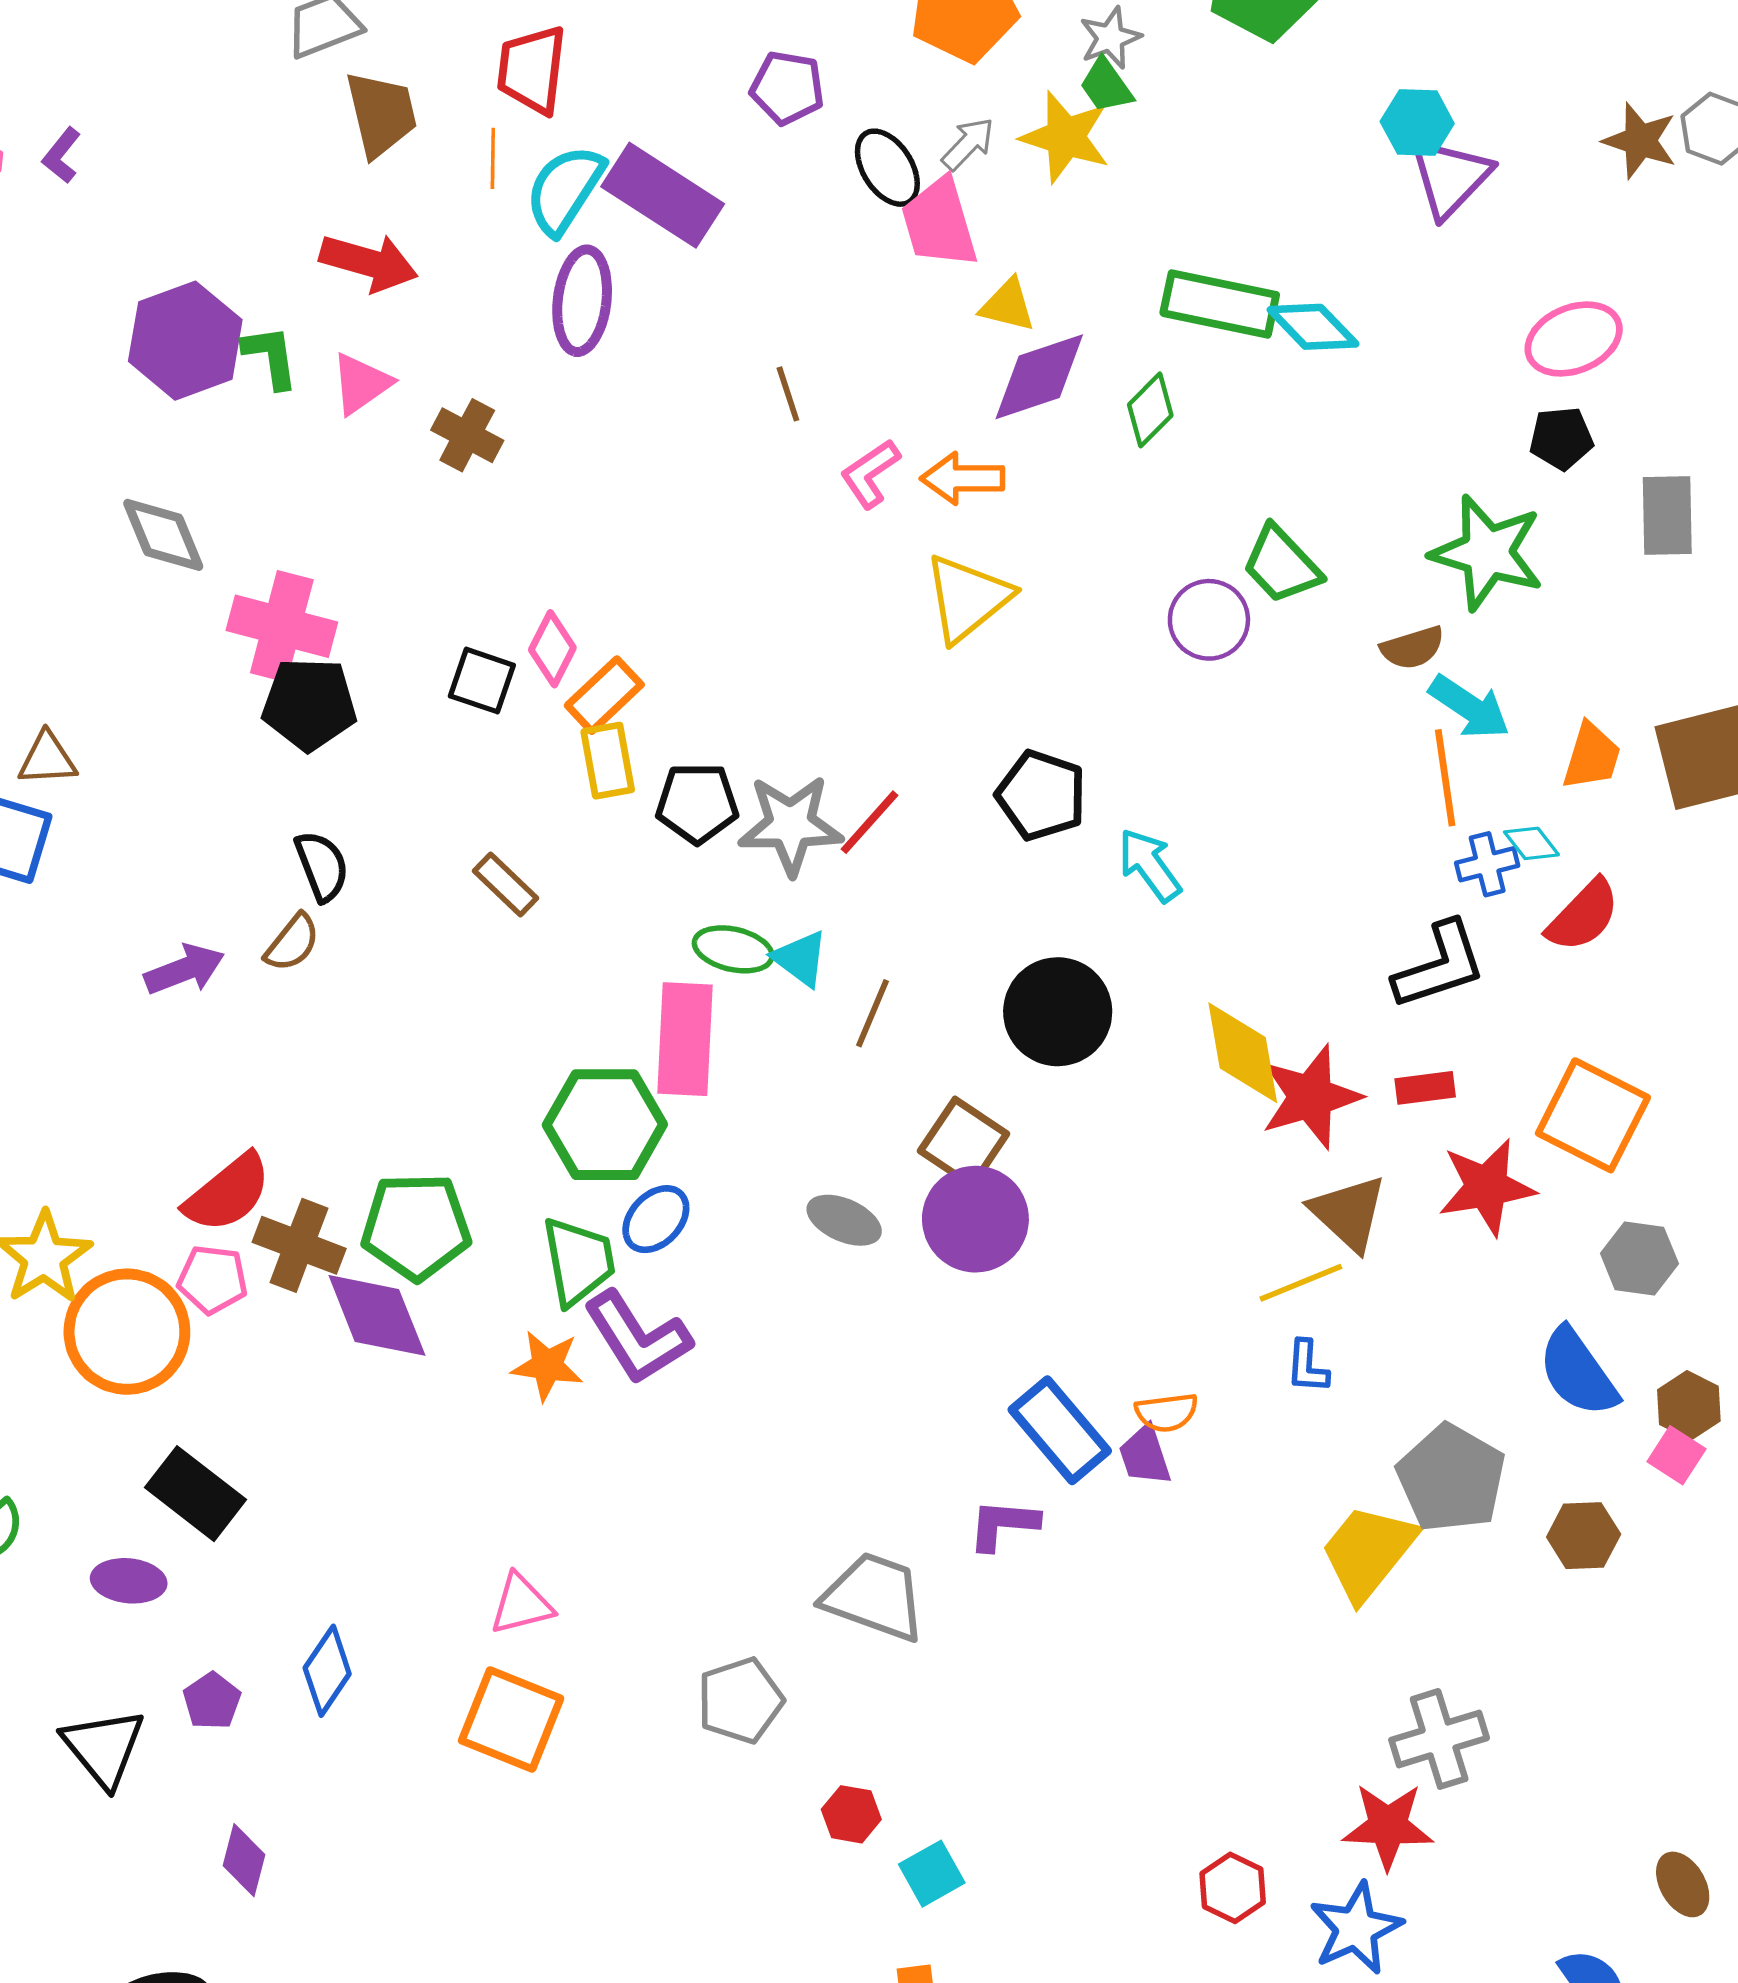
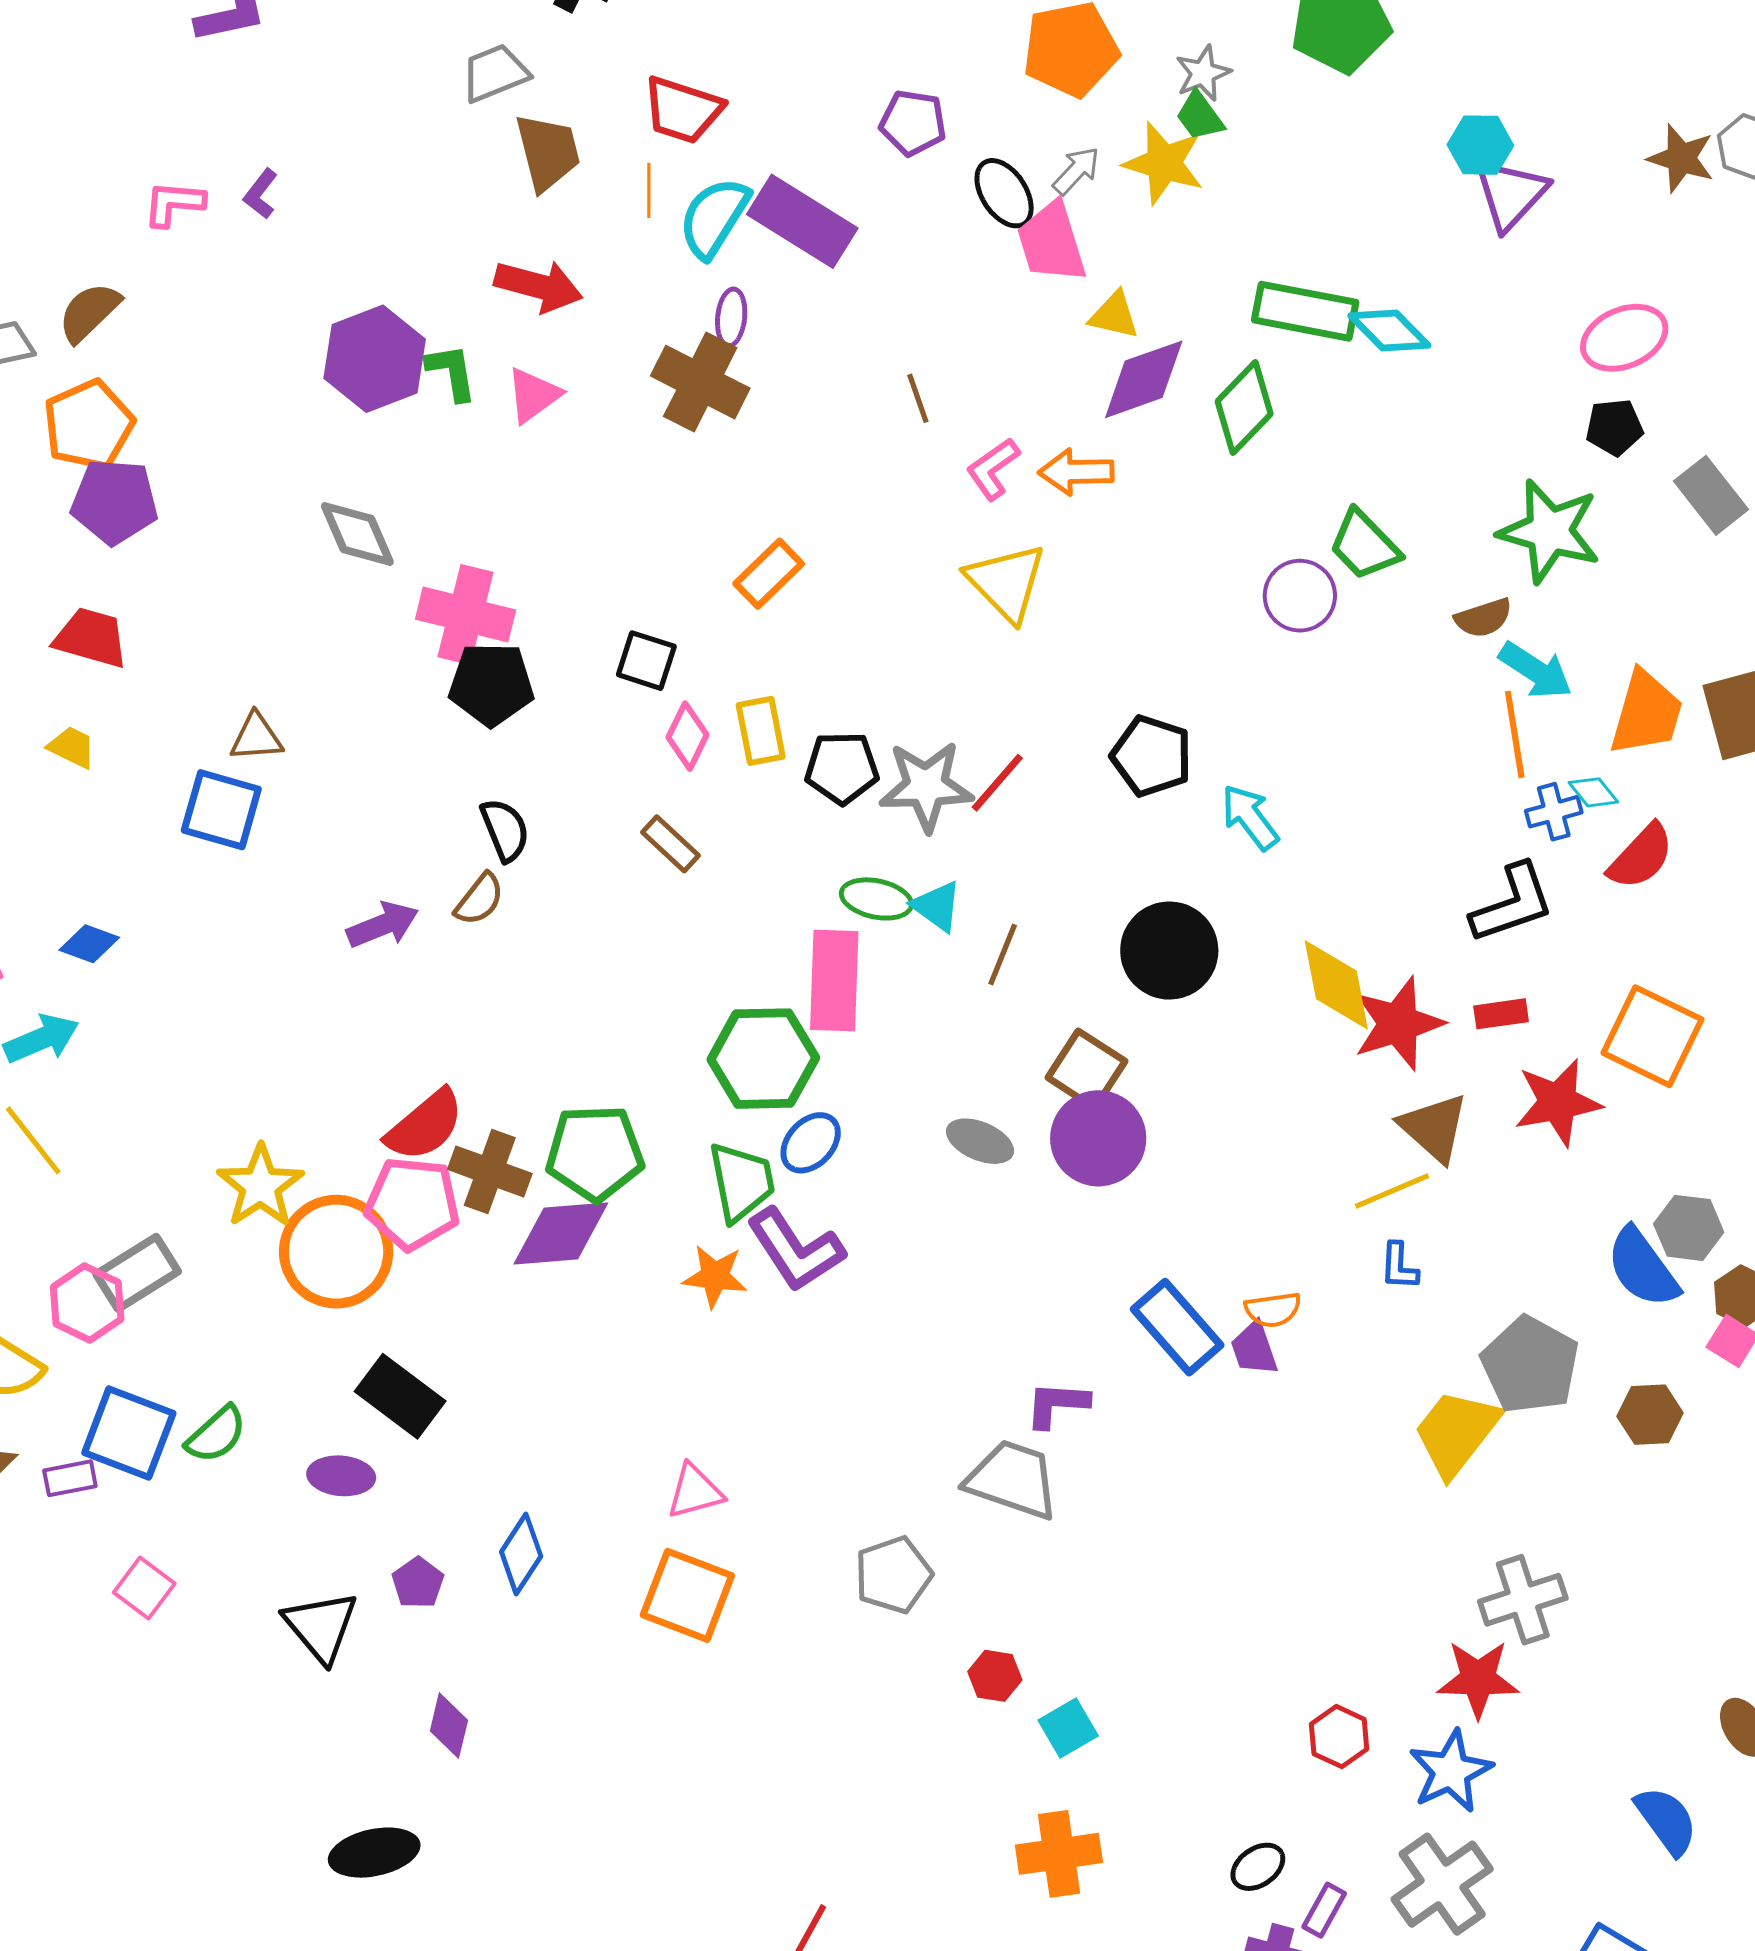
red trapezoid: (532, 70) -> (683, 110), turned -78
purple ellipse: (582, 301) -> (731, 317), size x0.6
green diamond: (1150, 410) -> (1244, 408), size x1.4
brown cross: (467, 435) -> (700, 382), moved, size x1.5
gray rectangle: (1667, 516) -> (1711, 495), turned -36
yellow triangle: (967, 598) -> (1006, 582), moved, turned -34
pink diamond: (552, 649) -> (688, 736), moved
orange rectangle: (604, 695) -> (769, 574), moved
orange trapezoid: (1592, 756) -> (1646, 713), size x1.4
gray hexagon: (1639, 1258) -> (1689, 1228), moved
pink pentagon: (213, 1279) -> (412, 1203), size x1.5
purple diamond: (377, 1315) -> (561, 1233), turned -72
purple L-shape: (1003, 1525) -> (1057, 1404), moved

